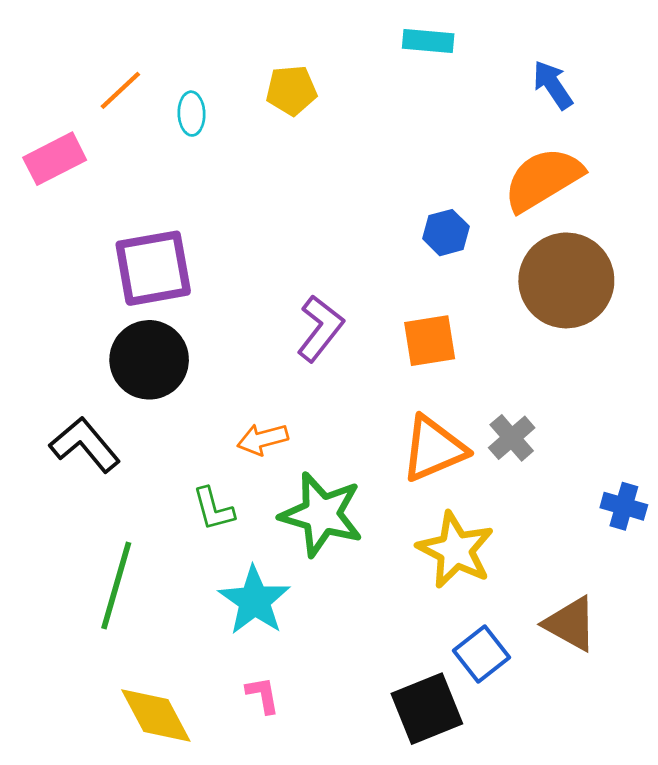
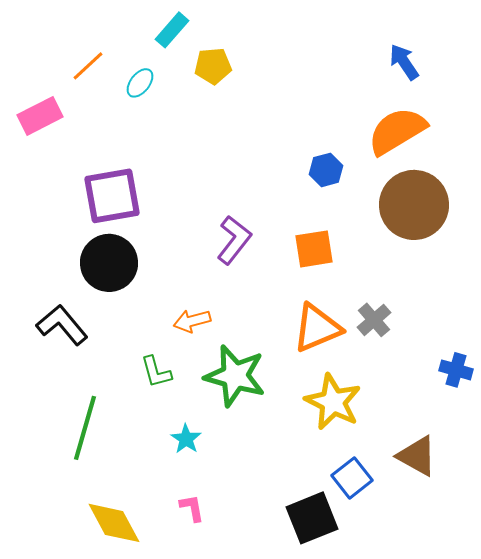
cyan rectangle: (428, 41) -> (172, 30), moved, turned -54
cyan ellipse: (192, 114) -> (140, 83), turned 40
cyan star: (254, 601) -> (186, 439), size x0.6

